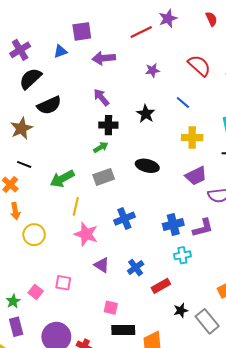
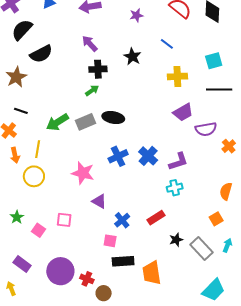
black ellipse: (147, 166) -> (113, 118), moved
gray rectangle: (104, 177) -> (85, 122), moved
yellow line: (76, 206) -> (38, 149), moved
blue cross: (173, 224) -> (148, 156), moved, turned -30
purple L-shape: (203, 228) -> (178, 162), moved
blue cross: (136, 268) -> (122, 220), moved
green star: (13, 301) -> (17, 217), moved
purple rectangle: (16, 327) -> (22, 264), turned -36

